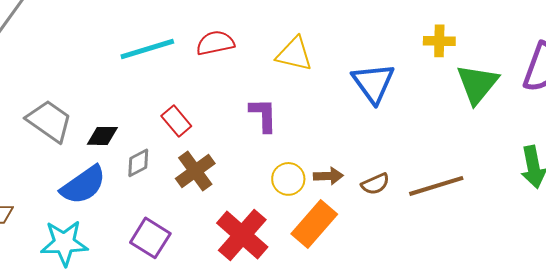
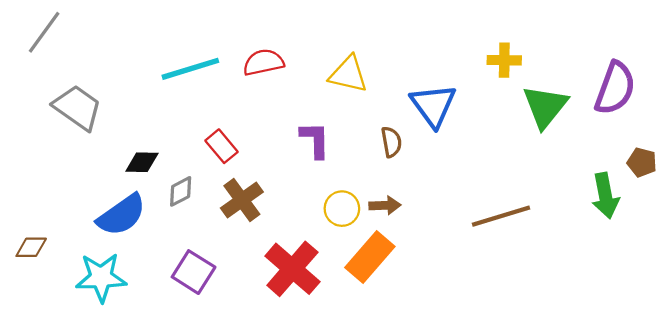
gray trapezoid: (49, 121) -> (77, 108), moved
brown semicircle: (375, 184) -> (391, 142), moved, turned -76

